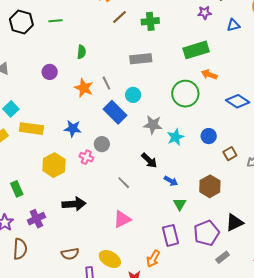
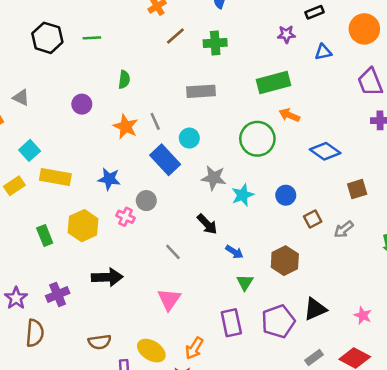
green rectangle: (17, 189) -> (45, 235), moved
pink triangle: (122, 219) -> (169, 299), turned -30
gray rectangle: (223, 257) -> (314, 358), moved
orange arrow: (153, 259) -> (194, 348), moved

